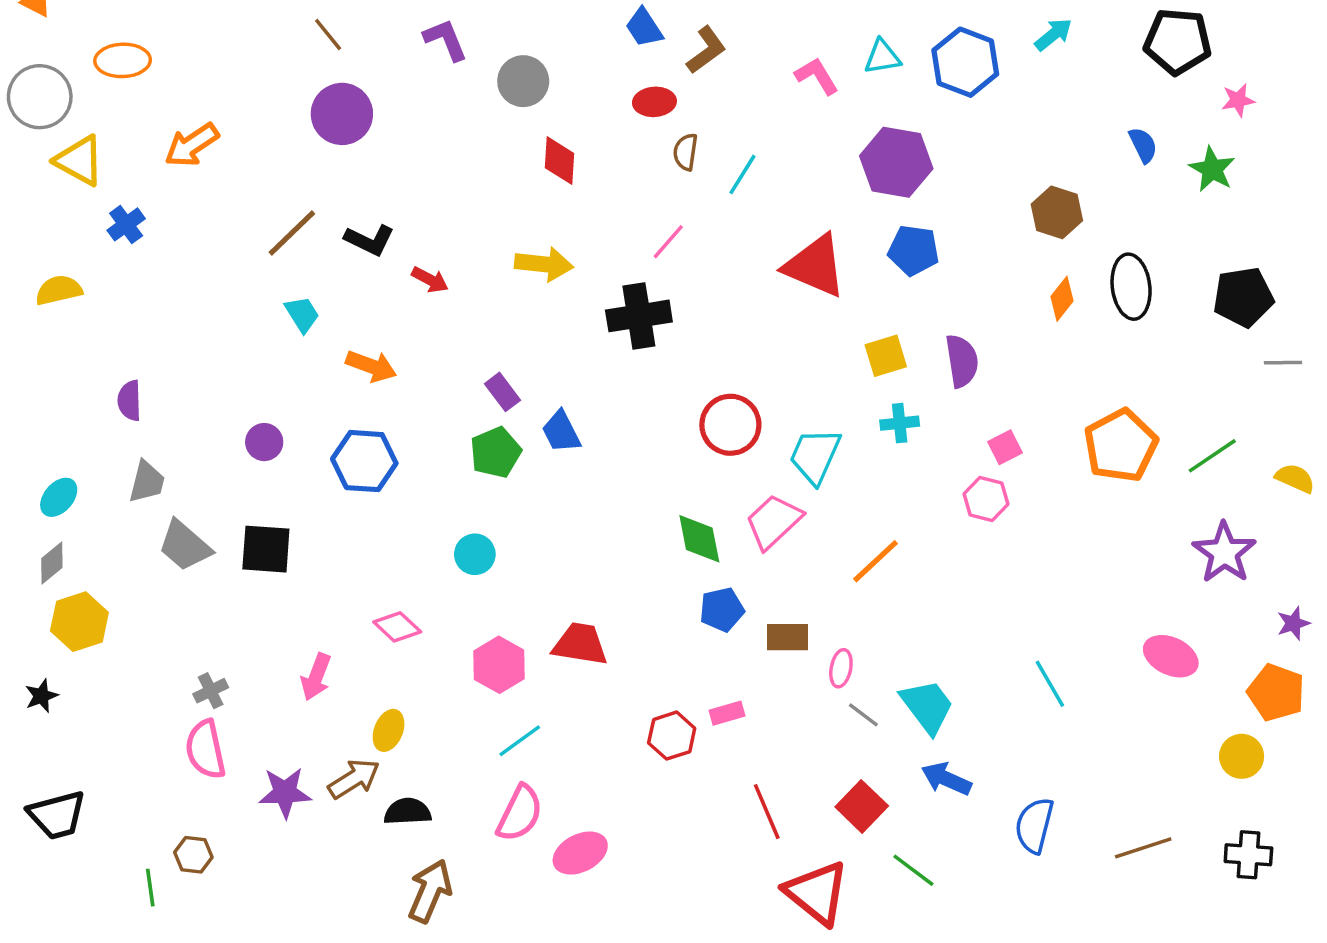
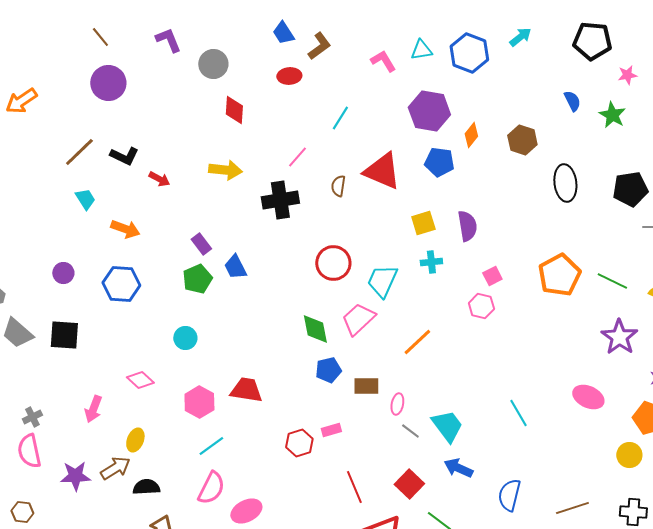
brown semicircle: (686, 152) -> (338, 186), moved
orange diamond: (1062, 299) -> (471, 135), moved
green line: (1212, 456) -> (612, 281), turned 60

